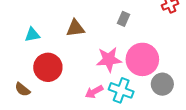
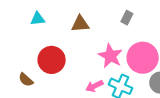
cyan triangle: (32, 35) -> (38, 19), moved
pink star: (109, 59) -> (110, 56), turned 30

